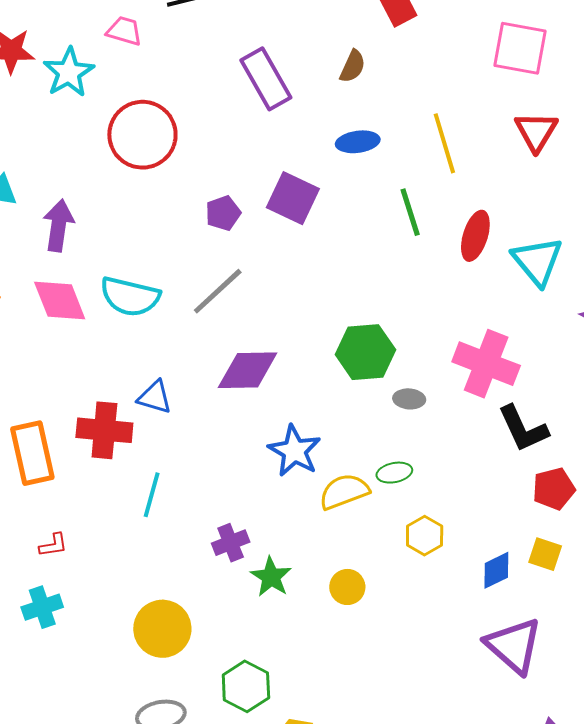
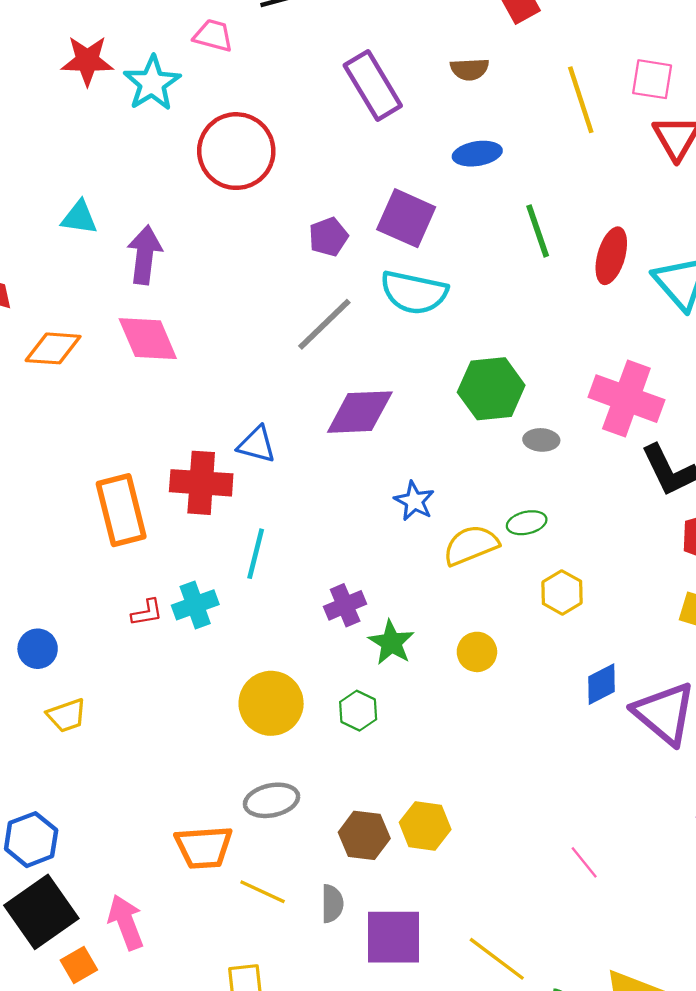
pink square: (520, 48) -> (652, 79), moved, size x0.7
brown semicircle: (353, 66) -> (470, 69), turned 64
yellow line: (444, 143) -> (581, 100), moved
cyan semicircle: (130, 297) -> (414, 292), moved
blue star: (294, 451) -> (414, 501), size x0.7
blue diamond: (496, 570) -> (602, 684), moved
cyan cross: (42, 607) -> (195, 605), moved
green hexagon: (246, 686) -> (358, 711), moved, size x0.7

